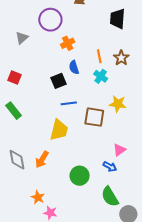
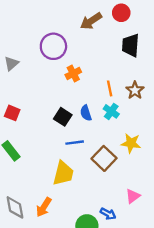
gray triangle: (22, 38) -> (11, 63), moved
blue semicircle: (74, 67) -> (86, 113), moved
black square: (58, 81) -> (63, 117), turned -35
brown square: (94, 117) -> (104, 158), turned 35
blue arrow: (110, 167) -> (108, 214), moved

